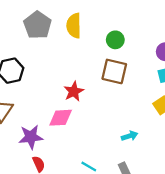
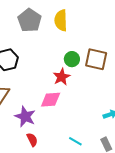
green circle: (115, 40) -> (72, 59), moved
purple star: (31, 137) -> (25, 117), turned 30

